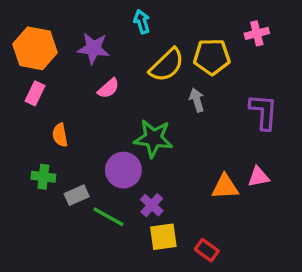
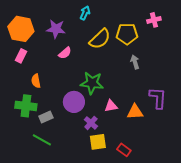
cyan arrow: (142, 22) -> (85, 13), turned 40
gray arrow: (197, 100) -> (135, 62), moved
purple L-shape: (263, 112) -> (158, 98), moved
green cross: (43, 177) -> (26, 106), size x1.5
pink triangle: (258, 177) -> (111, 106), moved
green line: (108, 217) -> (42, 140), moved

